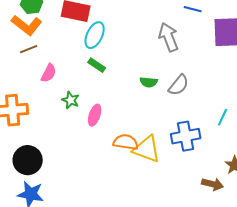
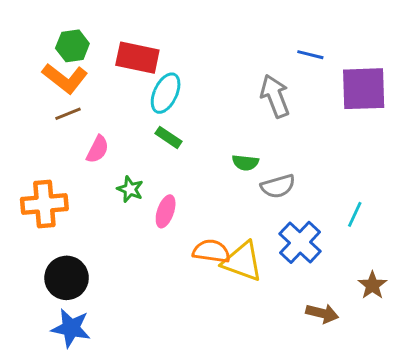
gray semicircle: (179, 85) -> (278, 186), moved, turned 35
blue cross: (186, 136) -> (300, 242), turned -36
brown arrow: (213, 184) -> (322, 313), moved

